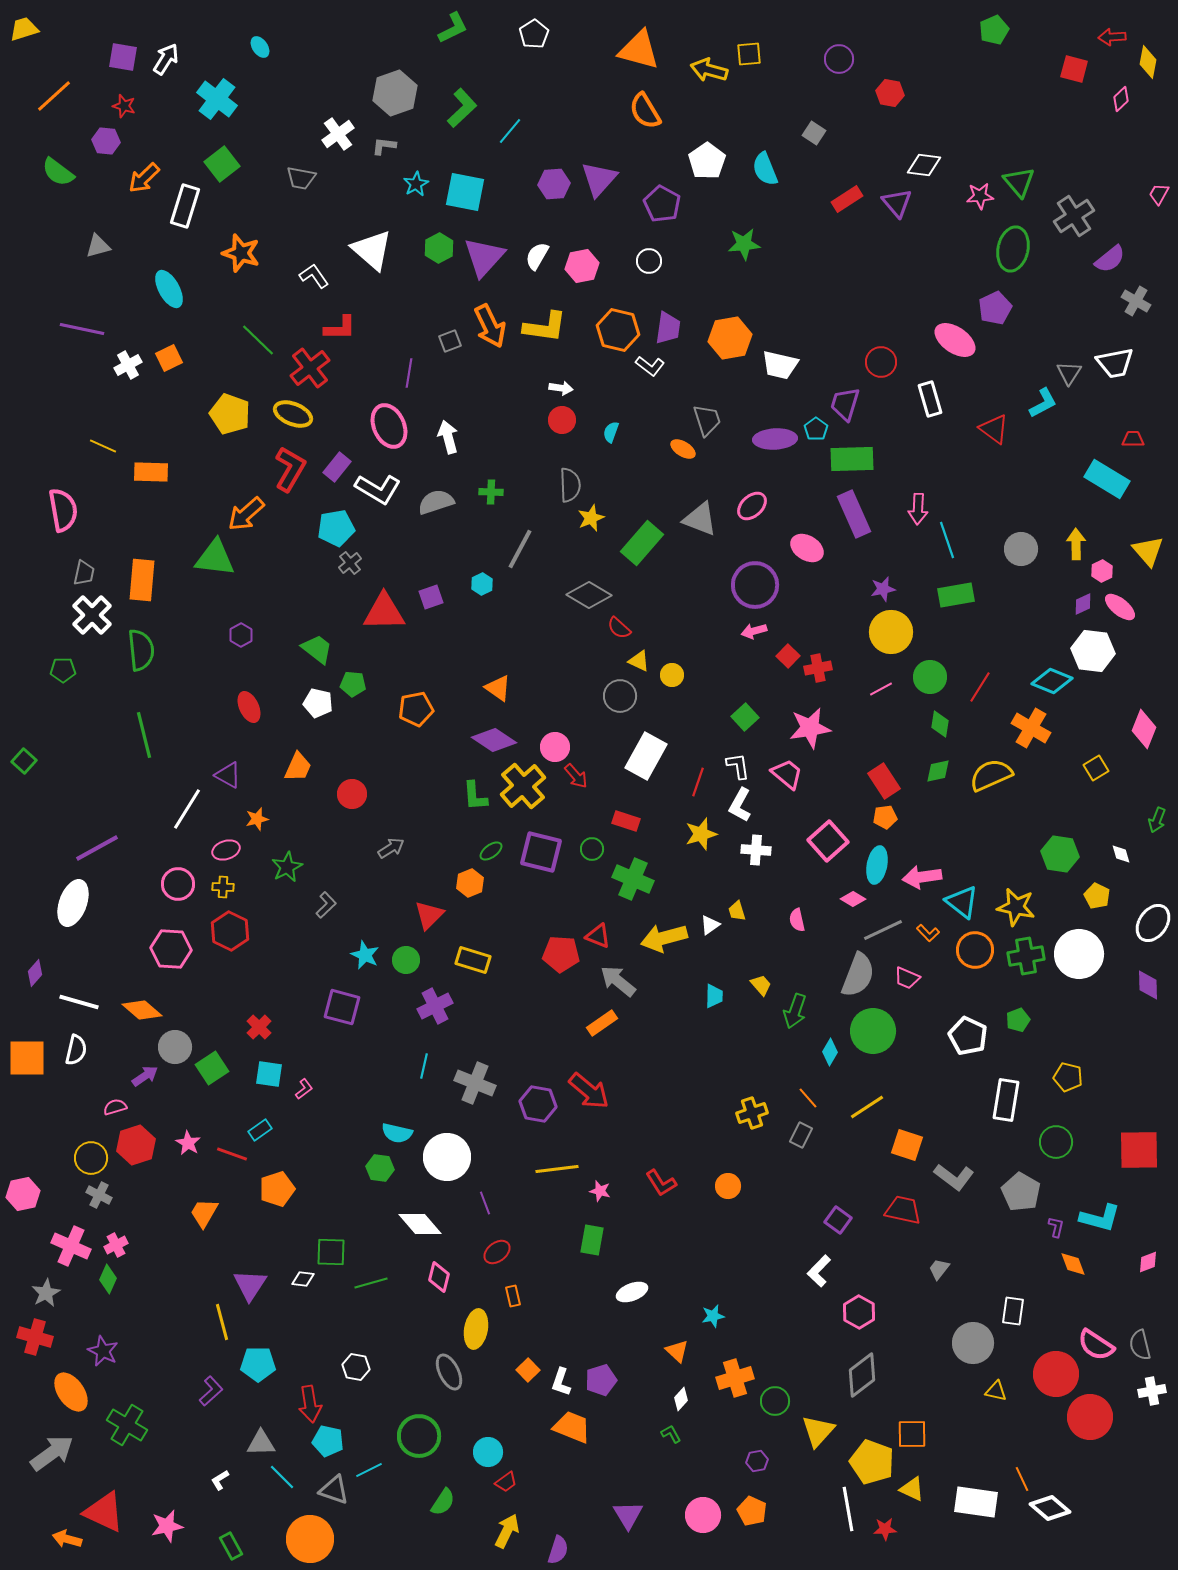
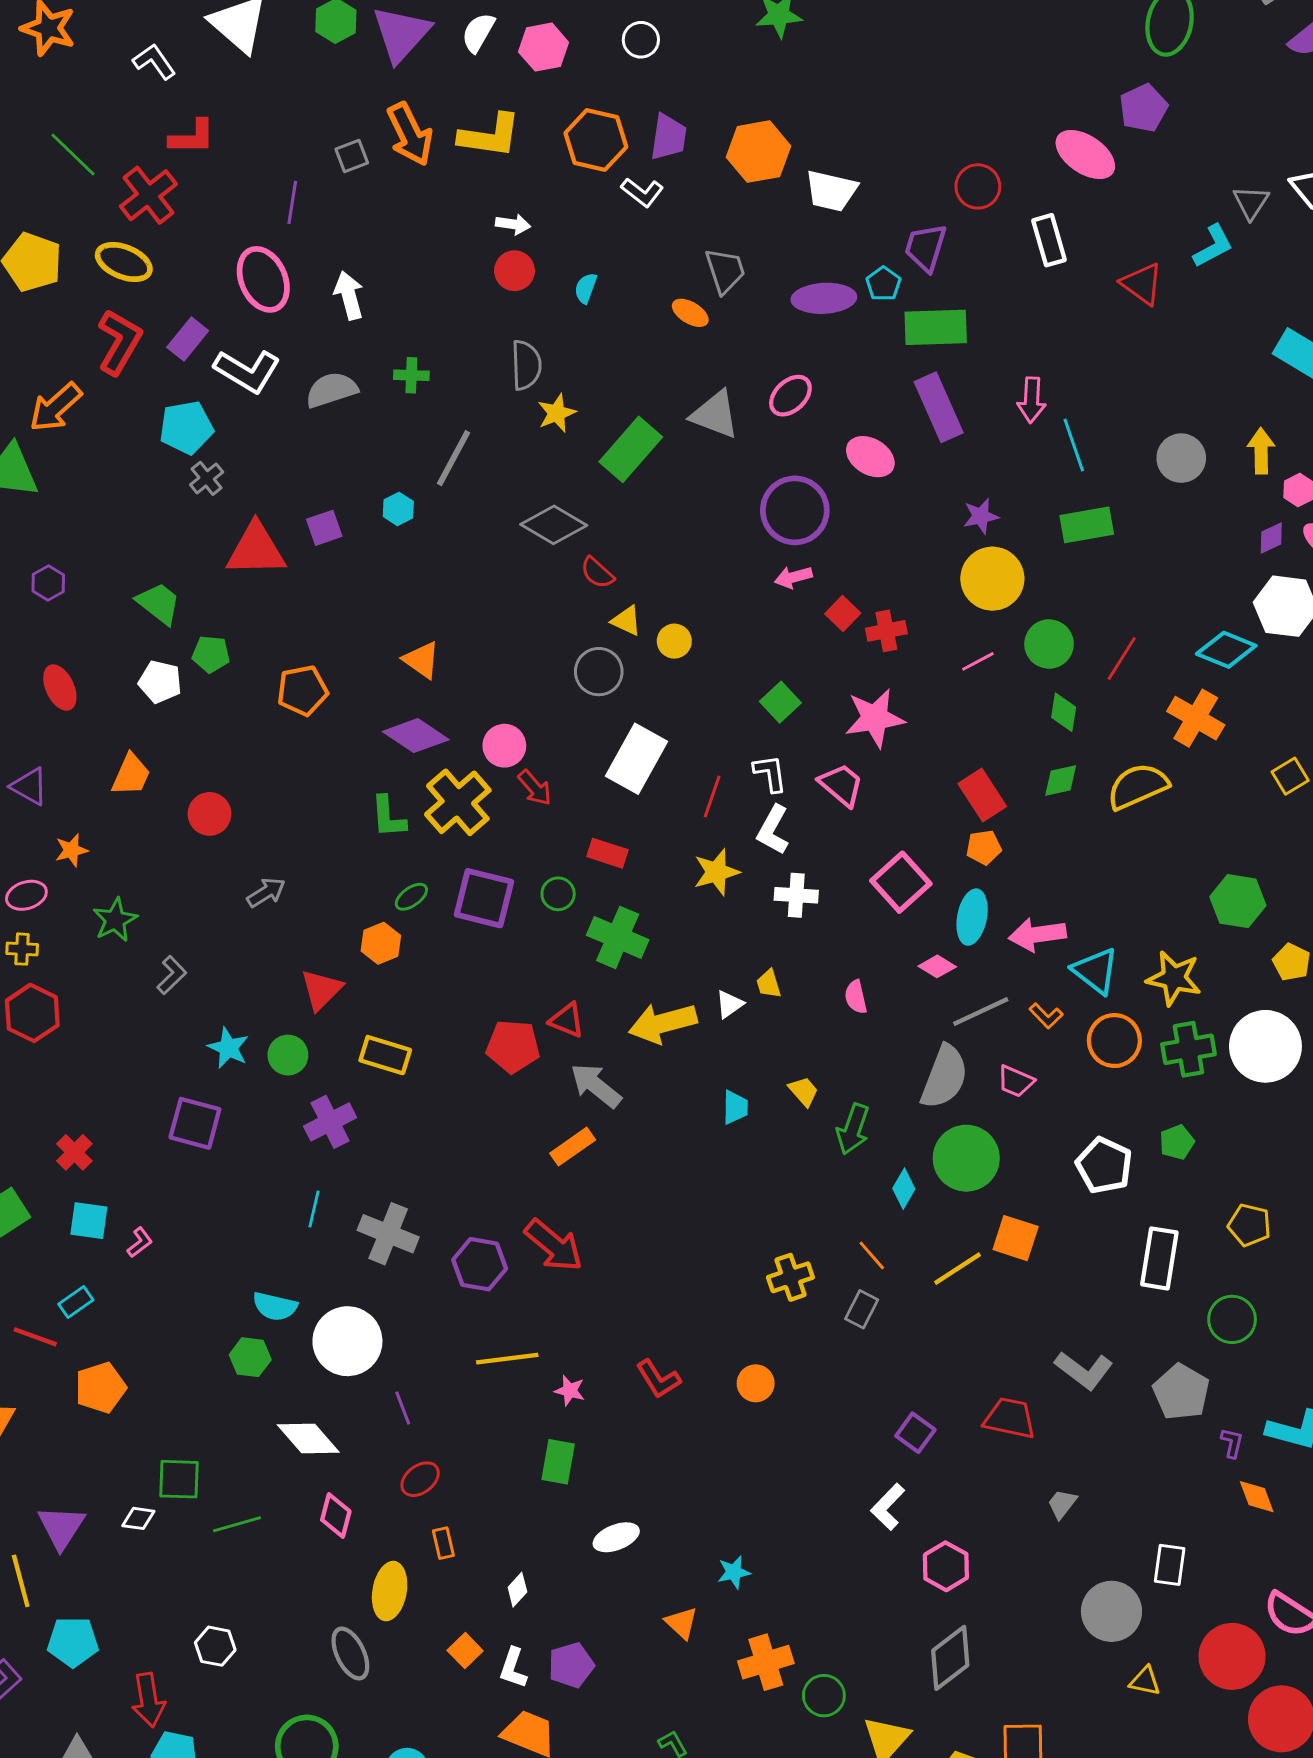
orange square: (907, 1145) -> (1016, 1238), moved
white diamond: (681, 1399) -> (517, 1590), moved

